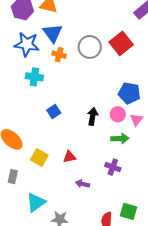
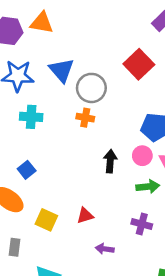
blue triangle: (53, 33) -> (62, 70), moved
gray circle: (90, 47) -> (91, 88), moved
orange cross: (59, 55) -> (85, 118), moved
blue square: (54, 111) -> (27, 170), moved

